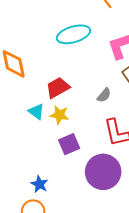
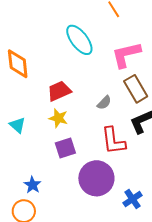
cyan ellipse: (74, 34) -> (79, 40), turned 64
cyan triangle: (36, 112) -> (17, 125), moved

